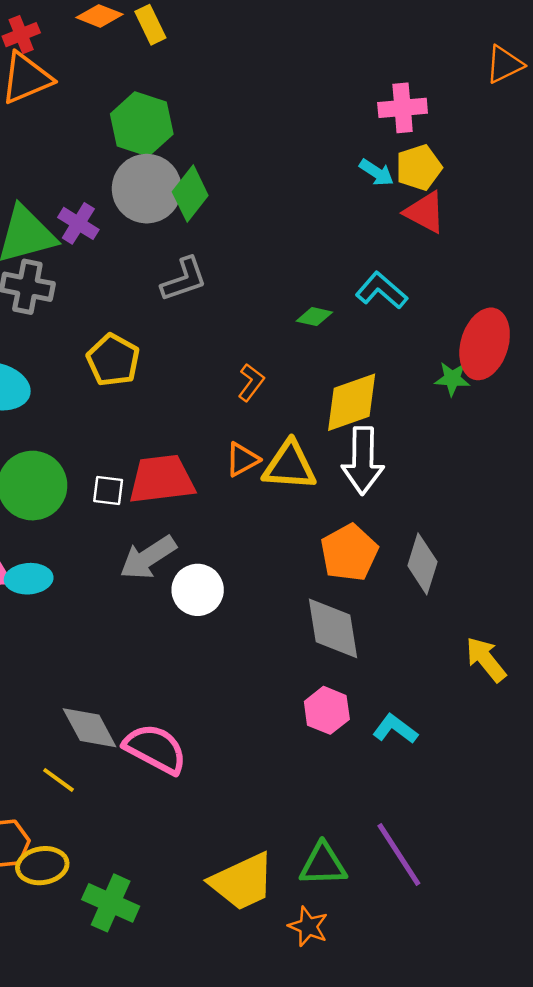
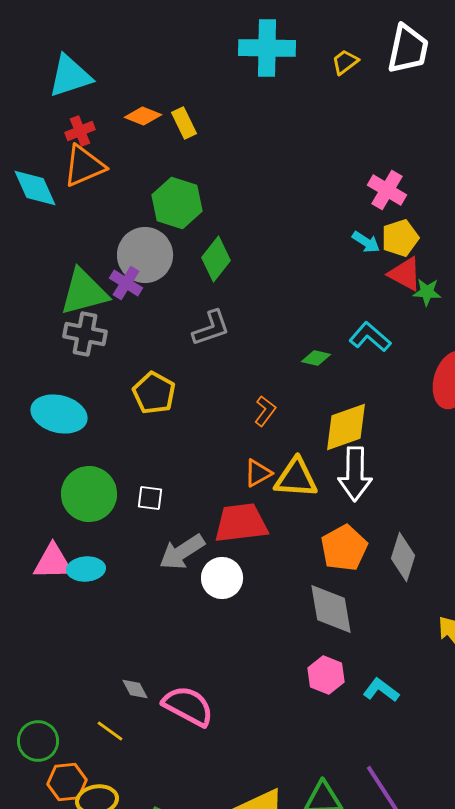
pink cross: (403, 108) -> (387, 190), turned 36
gray circle: (147, 189) -> (145, 255), moved
green star: (452, 379) -> (427, 292), moved
red trapezoid: (162, 479) -> (241, 523), moved
gray diamond: (90, 728) -> (135, 689), size x0.6

